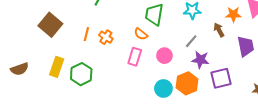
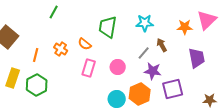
brown arrow: (219, 30) -> (162, 45), moved
orange line: (86, 34) -> (36, 55), moved
orange semicircle: (141, 34) -> (85, 44), moved

